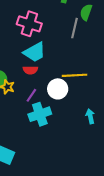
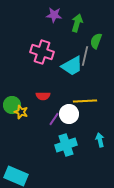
cyan trapezoid: (35, 52) -> (72, 66), moved
purple line: (31, 95) -> (54, 119), moved
cyan cross: (40, 114) -> (66, 145), moved

